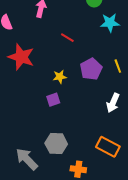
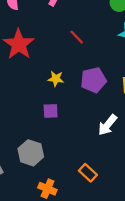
purple square: (53, 100) -> (51, 111), moved
orange rectangle: (108, 147) -> (88, 173), size x0.7

